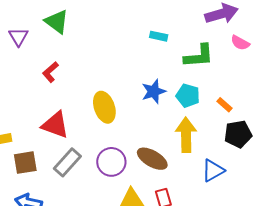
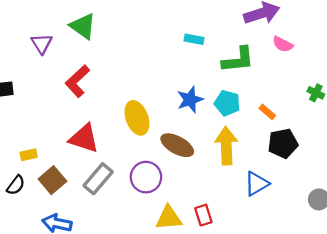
red L-shape: (50, 72) -> (77, 81), size x1.4
brown ellipse: (152, 159) -> (177, 145), moved
brown square: (25, 163) -> (52, 180), turned -30

